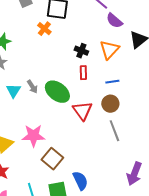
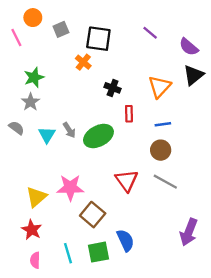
purple semicircle: (114, 21) -> (189, 47), moved
black cross: (81, 51) -> (113, 88), moved
green ellipse: (57, 92) -> (98, 136), turned -65
red triangle: (82, 111) -> (127, 181), moved
gray line: (114, 131) -> (165, 182), turned -40

